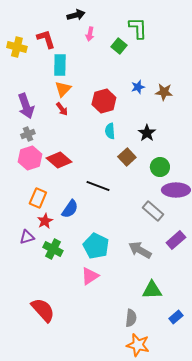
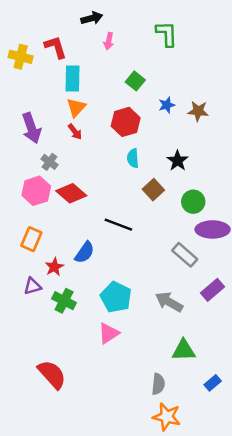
green square: (119, 46) -> (135, 81), moved
gray cross: (28, 134) -> (50, 162), moved, turned -32
orange rectangle: (38, 198) -> (31, 239), moved

